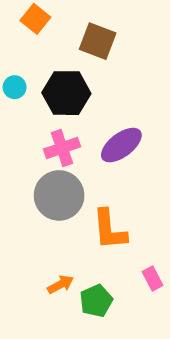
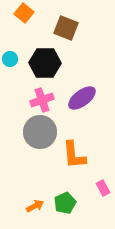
orange arrow: (61, 284) -> (35, 206), moved

